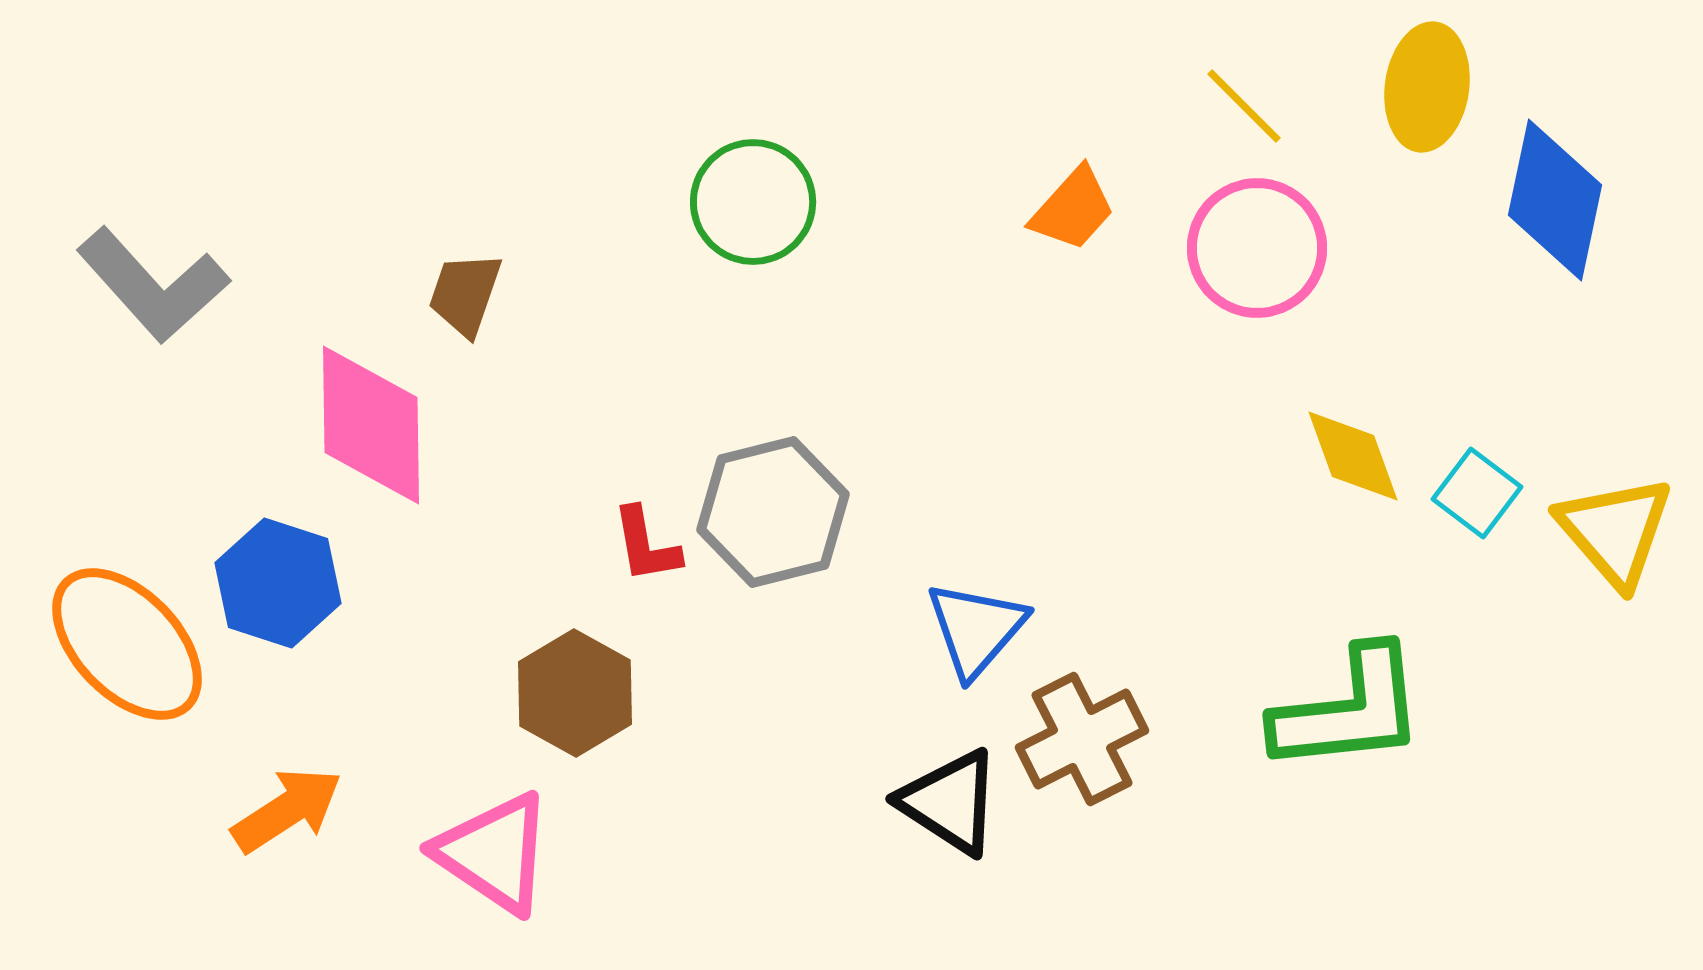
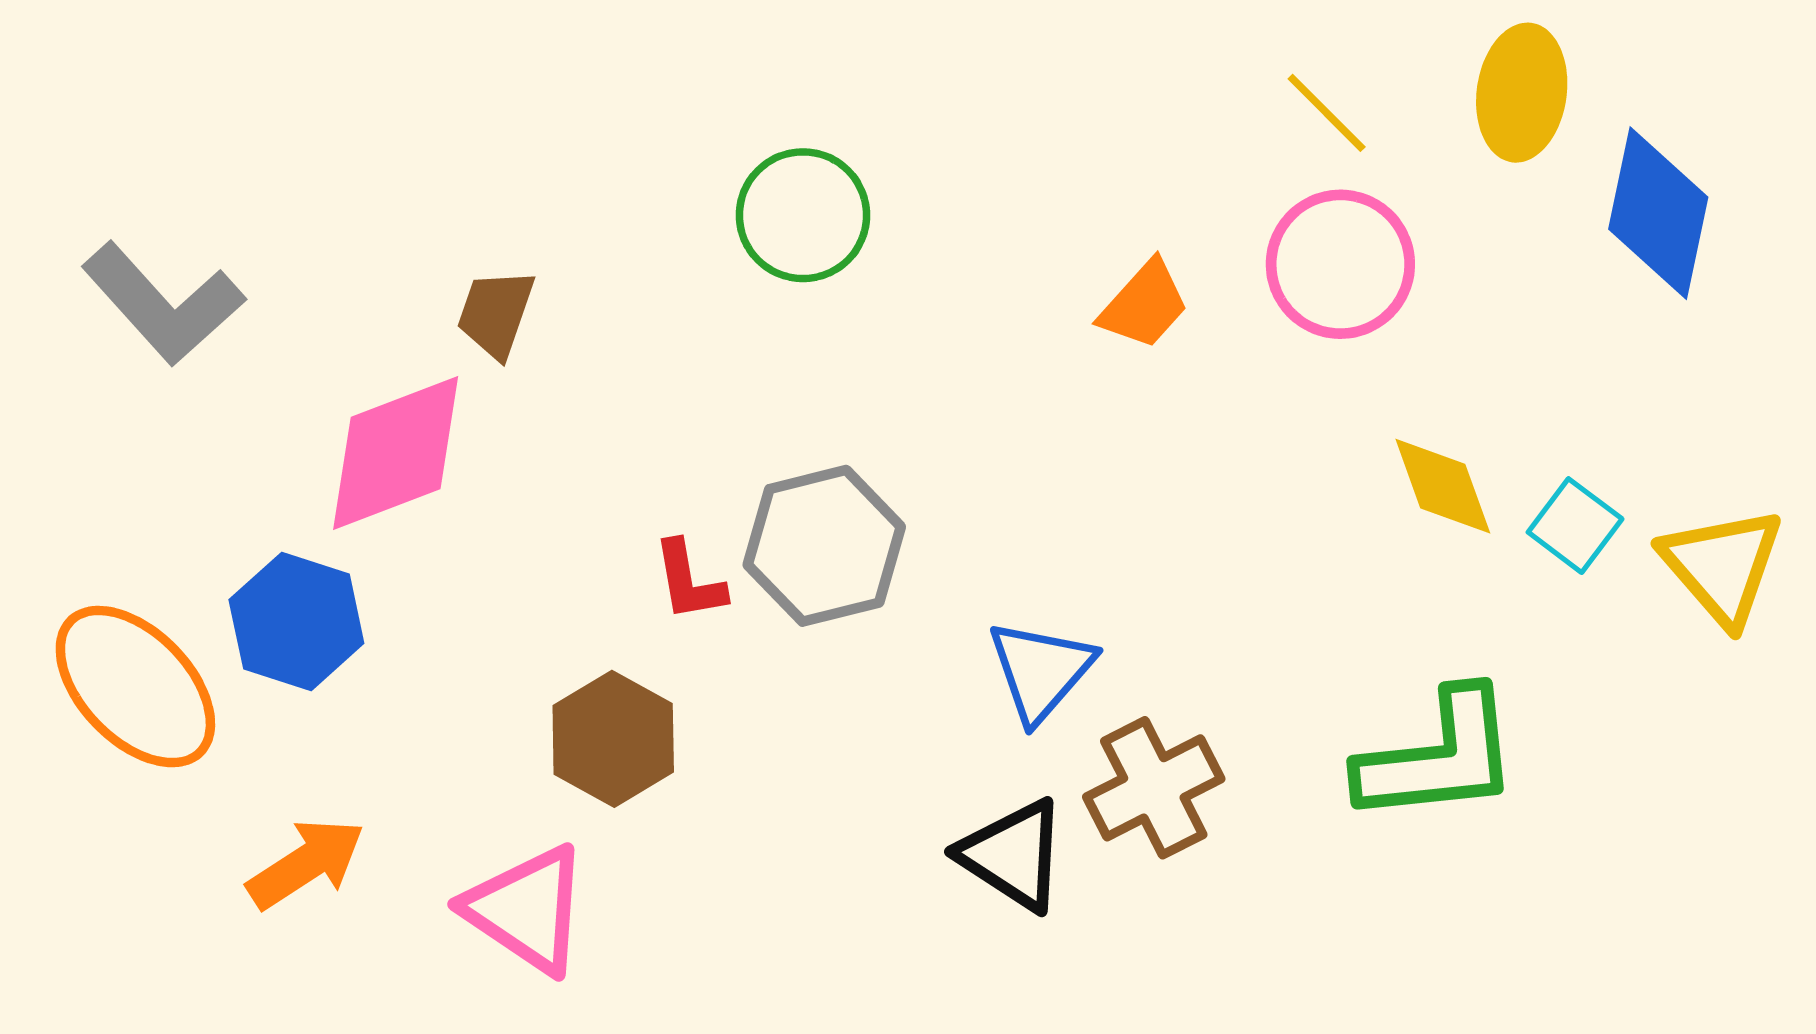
orange trapezoid: (1073, 209) -> (1144, 305), moved
pink diamond: (371, 425) -> (396, 453), turned 70

